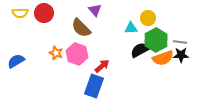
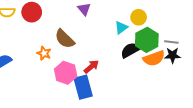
brown semicircle: (81, 28) -> (65, 39), moved
cyan triangle: (131, 28) -> (121, 28), turned -32
pink hexagon: (77, 54) -> (66, 73), moved
blue rectangle: (94, 86) -> (83, 87), turned -35

